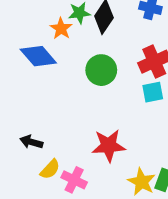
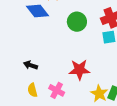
yellow semicircle: (50, 169) -> (32, 90), moved, turned 120

